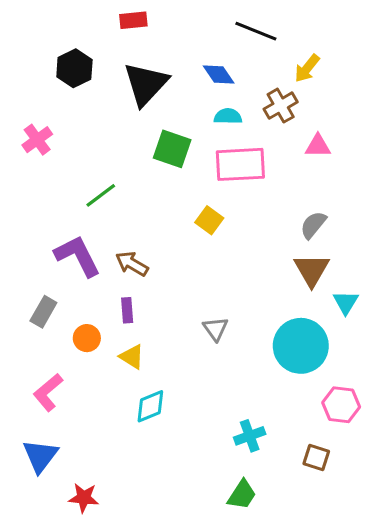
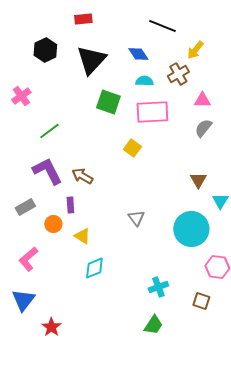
green line: (101, 195) -> (49, 131), moved
gray semicircle: (313, 225) -> (203, 128), moved
brown triangle: (312, 270) -> (198, 180), size x0.7
purple rectangle: (127, 310) -> (70, 205), moved
gray rectangle: (43, 312) -> (25, 207), turned 30
red star: (84, 498) -> (51, 327), turned 30

